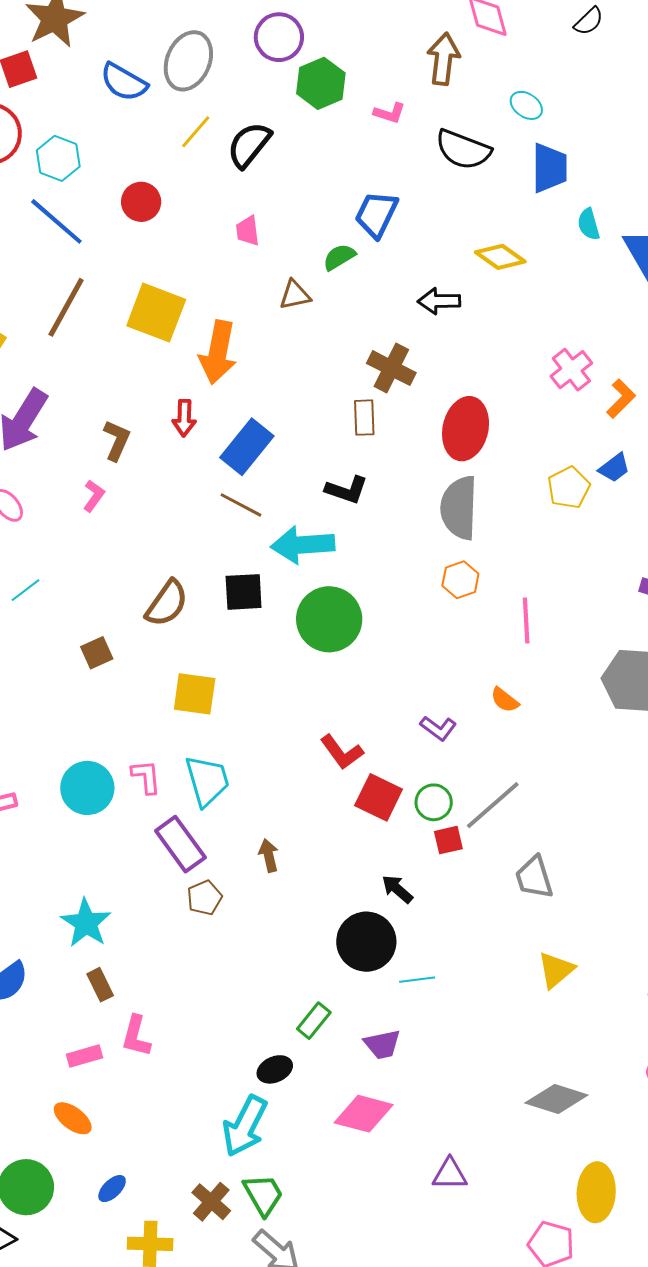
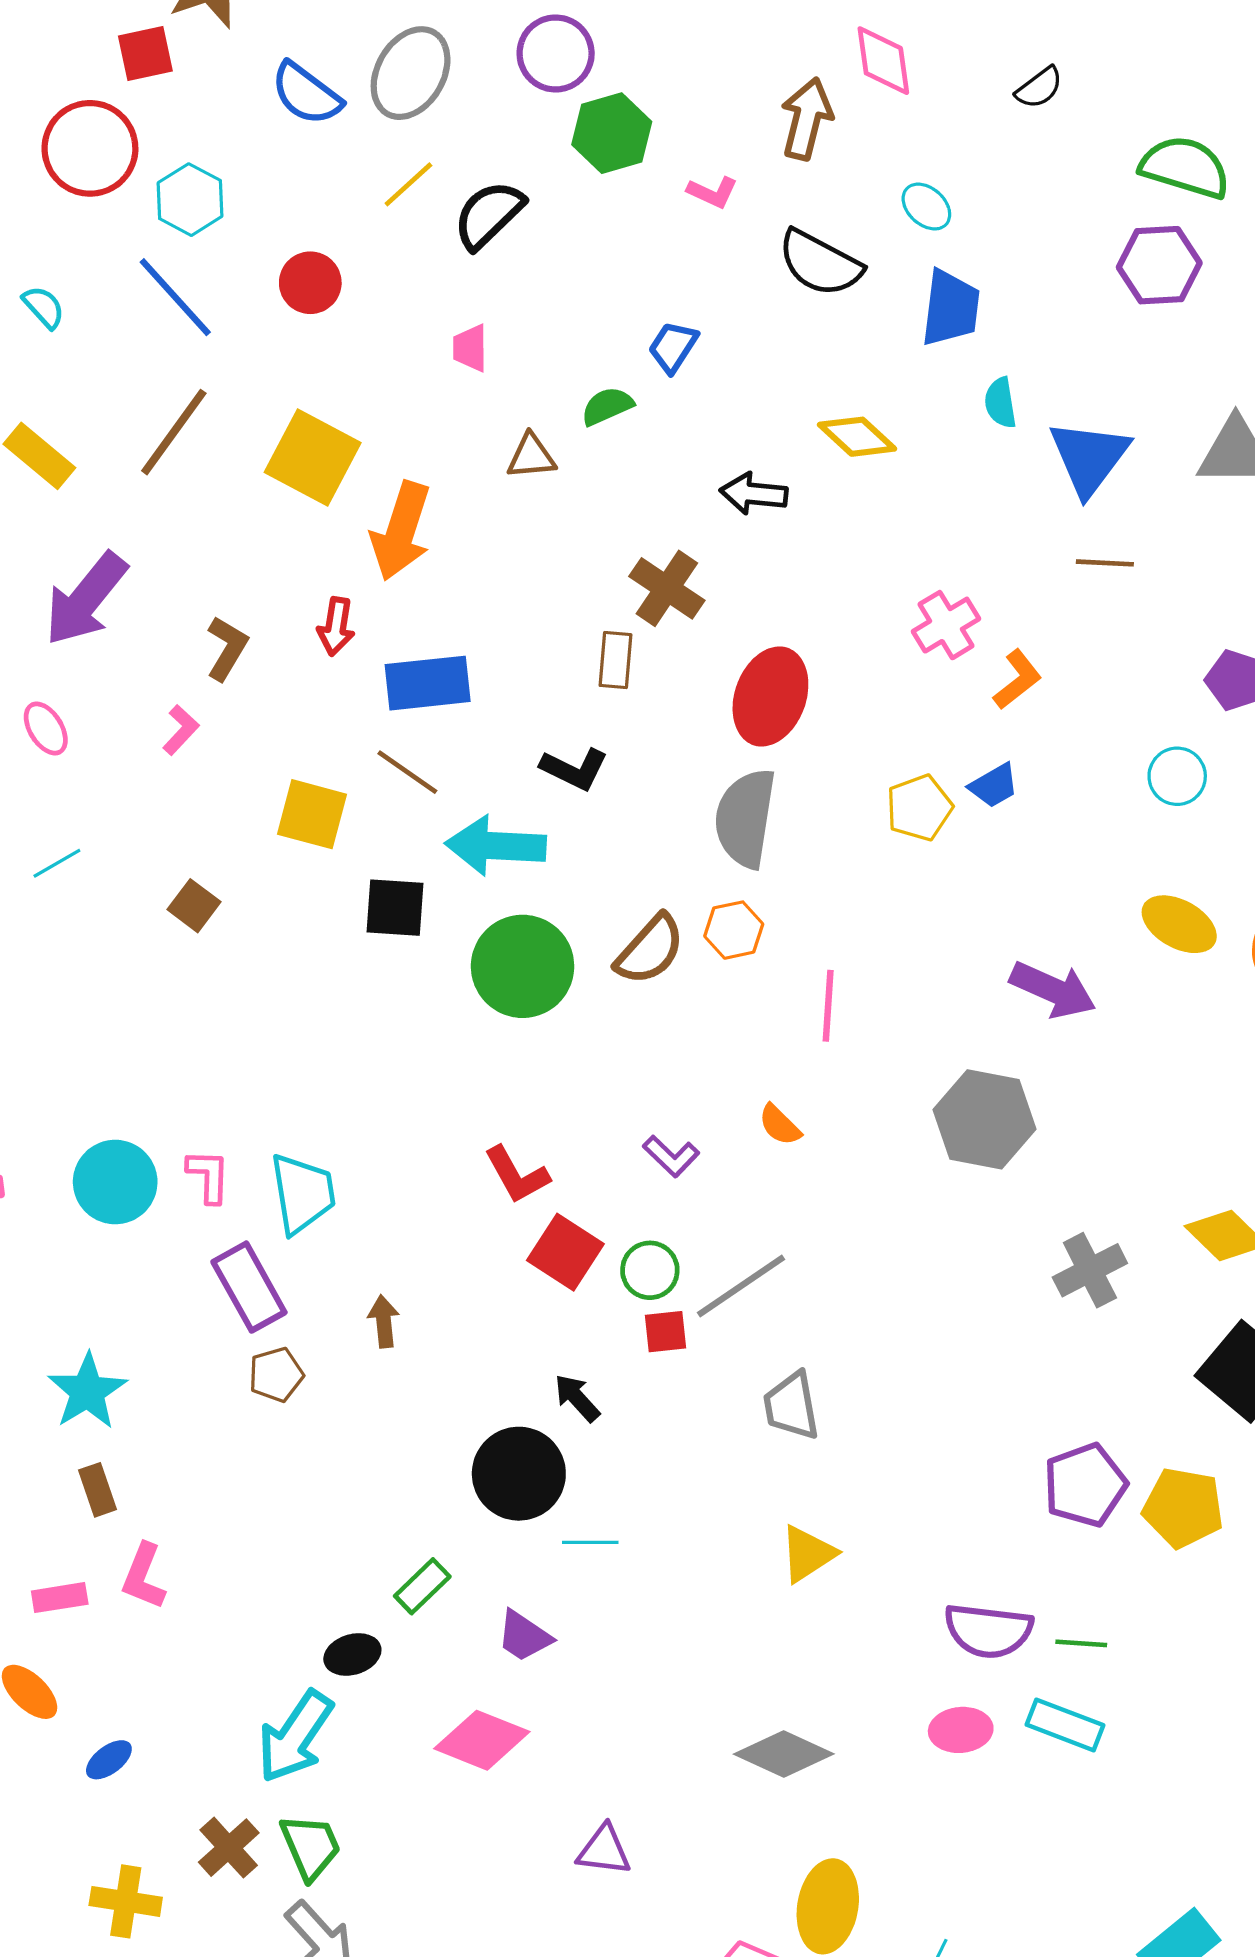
blue trapezoid: (376, 214) -> (673, 347), size x0.7
blue rectangle: (247, 447) -> (428, 683), turned 38
brown semicircle: (167, 603) -> (650, 950), moved
brown square: (97, 653) -> (194, 906), moved, turned -36
yellow square: (195, 694) -> (312, 814), moved
purple trapezoid: (382, 1044) -> (524, 1636), turned 39
blue ellipse: (112, 1189) -> (109, 1760), moved

